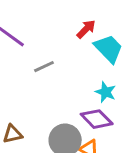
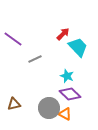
cyan star: (106, 92) -> (67, 76), moved

